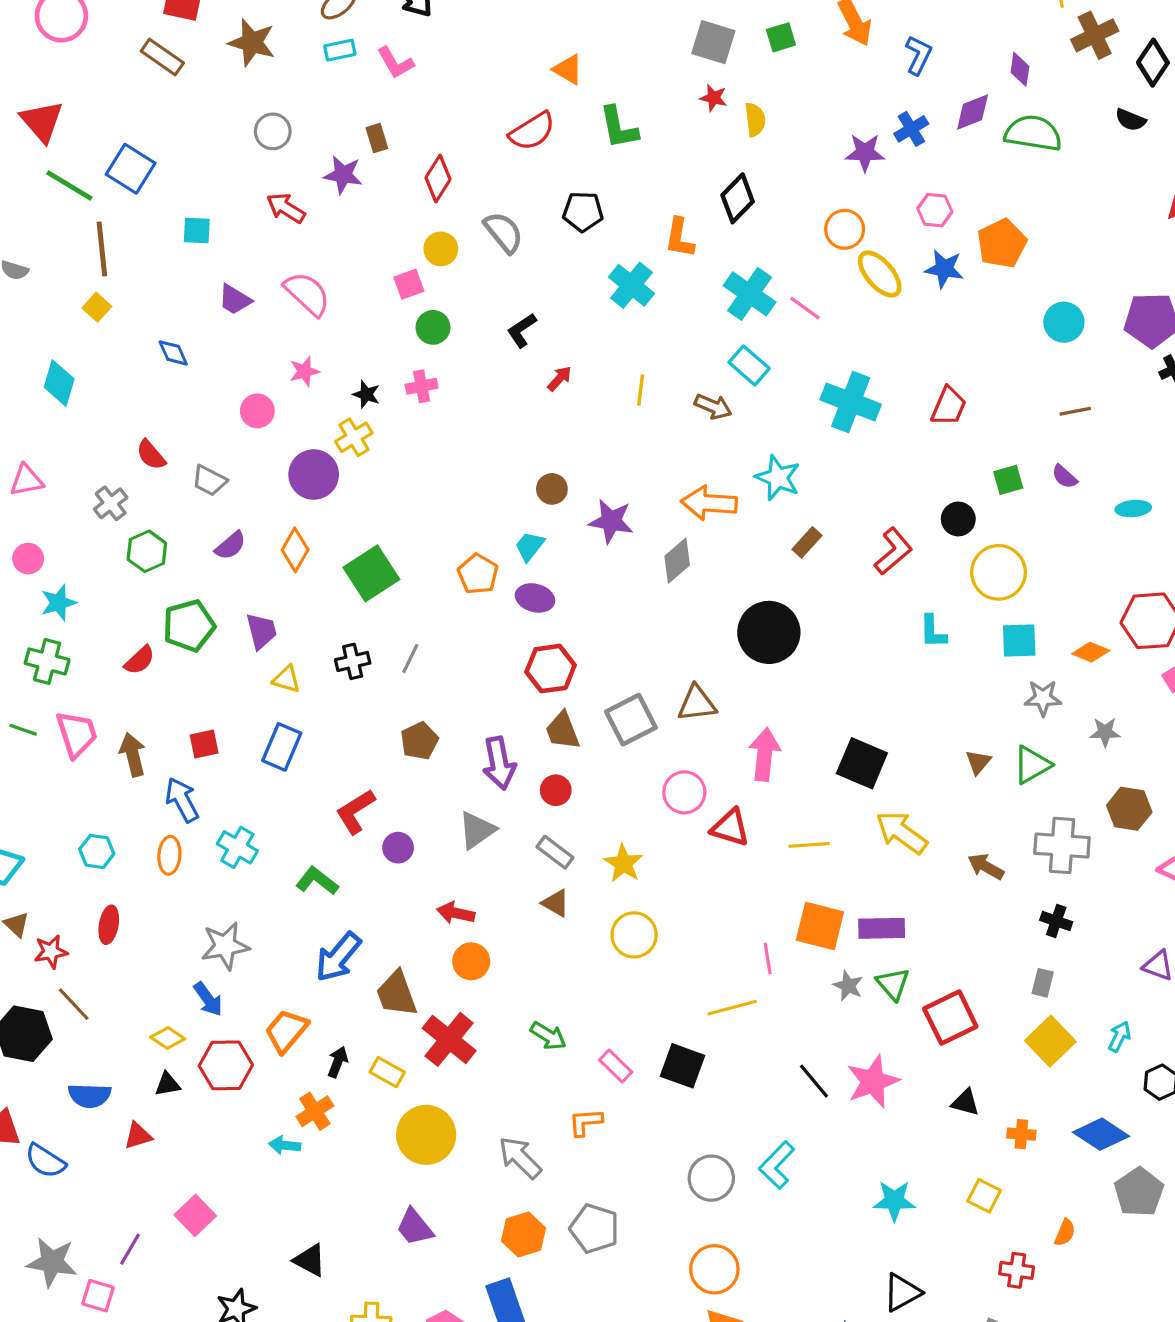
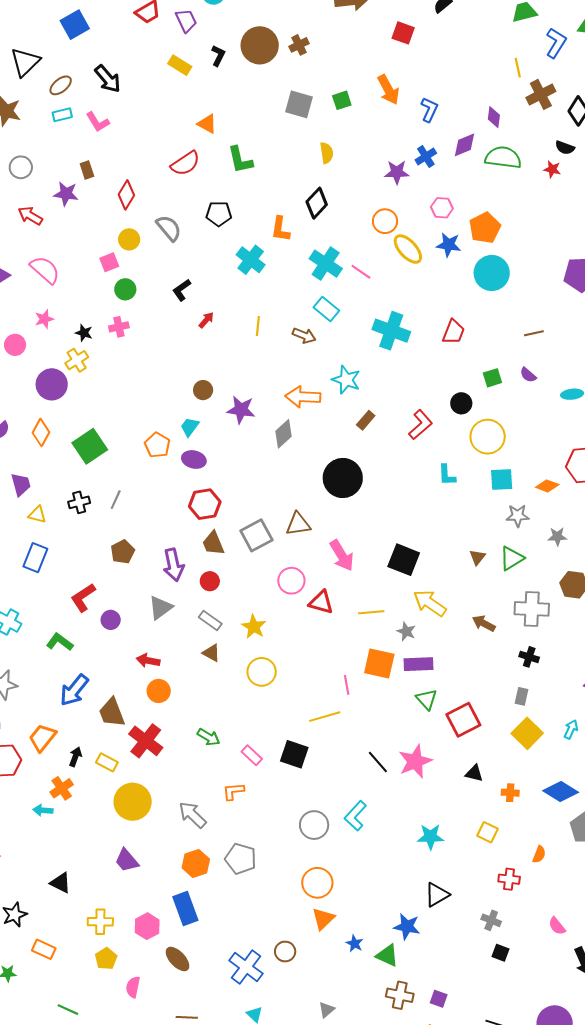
red star: (714, 98) -> (552, 169), moved
cyan circle: (1064, 322) -> (492, 273), moved, size x1.4
pink arrow: (764, 754) -> (342, 555), turned 144
gray star: (848, 986) -> (406, 631), moved

